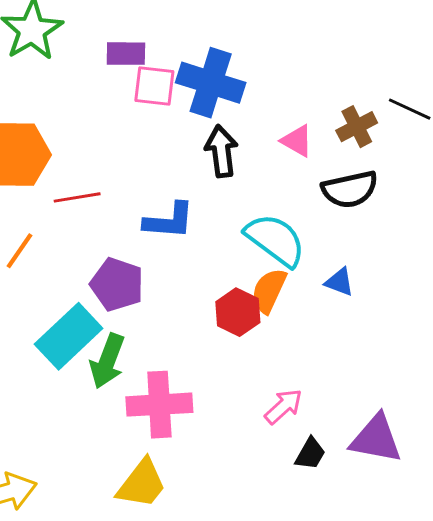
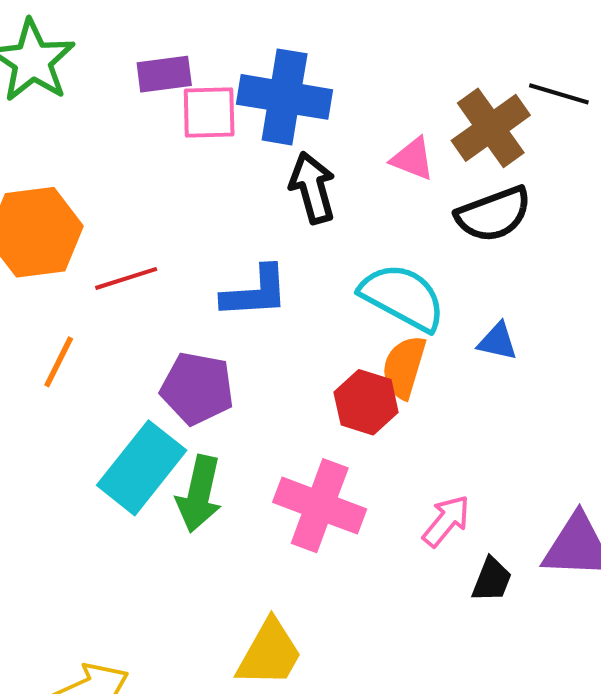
brown cross: (357, 127) -> (491, 128), size x1.4
pink cross: (159, 405) -> (320, 506), moved, turned 32

